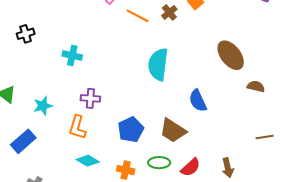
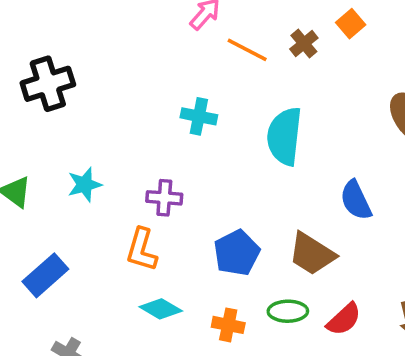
black cross: (26, 34) -> (48, 84), size x1.6
cyan cross: (72, 56) -> (199, 116), moved
cyan star: (43, 106) -> (85, 185), moved

